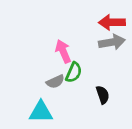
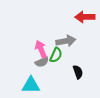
gray arrow: (112, 42) -> (66, 41), moved
pink arrow: (63, 51) -> (41, 49), moved

